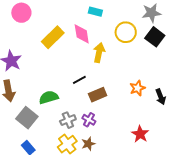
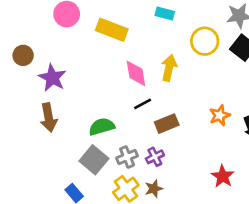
pink diamond: (82, 34) -> (136, 73), moved
yellow rectangle: (53, 37) -> (112, 30), moved, turned 65
gray square: (27, 118) -> (94, 160), moved
purple cross: (89, 120) -> (155, 157), turned 32

